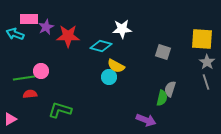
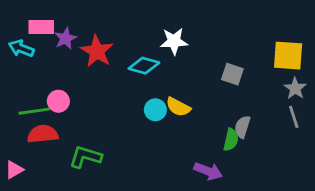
red star: (68, 36) -> (97, 51), turned 30
yellow semicircle: (116, 66) -> (178, 107), moved
red semicircle: (30, 94) -> (43, 134), size x1.5

